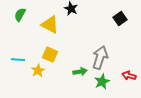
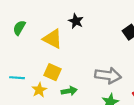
gray arrow: (100, 58) -> (108, 75), turned 80
green arrow: (80, 72) -> (69, 91), moved

